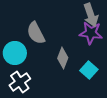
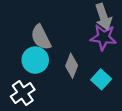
cyan circle: (15, 53) -> (35, 60), moved

